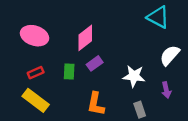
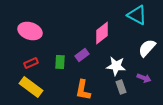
pink diamond: (85, 38) -> (102, 33), moved
purple arrow: (166, 90) -> (144, 78), turned -56
gray rectangle: (140, 110) -> (121, 87), moved

